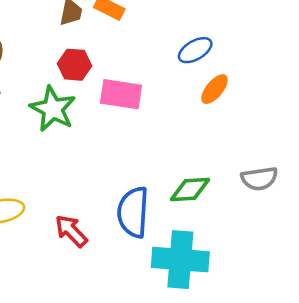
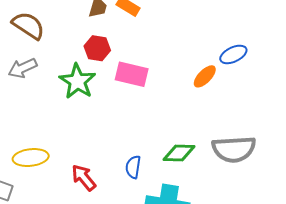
blue ellipse: (195, 50) -> (233, 54), moved
gray semicircle: (259, 179) -> (234, 149), size x1.5
blue semicircle: (133, 212) -> (133, 167), size x0.6

